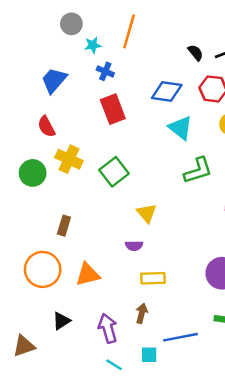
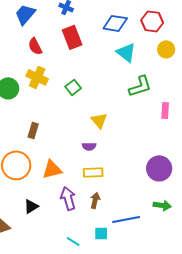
red semicircle: (46, 127) -> (35, 46), moved
green square: (114, 172) -> (73, 87), size x0.7
yellow rectangle: (153, 278) -> (93, 172), moved
purple arrow: (108, 328) -> (68, 198), moved

